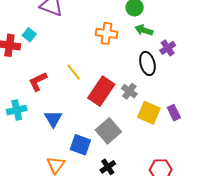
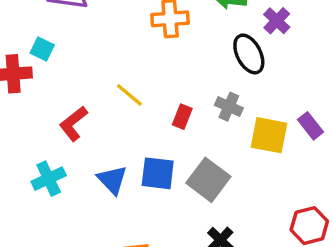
red rectangle: (101, 91) -> (182, 117), size x0.5
blue square: (80, 145) -> (158, 173), moved

